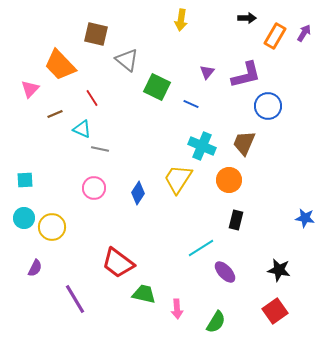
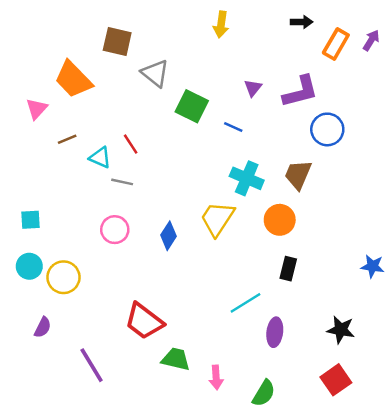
red line: (92, 98) -> (131, 144), moved
purple ellipse: (225, 272) -> (275, 332), turned 50

